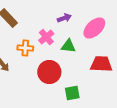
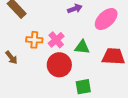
pink cross: (46, 37) -> (56, 40), moved
green triangle: (68, 46) -> (82, 47), moved

